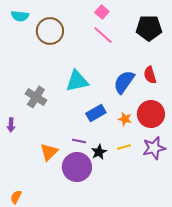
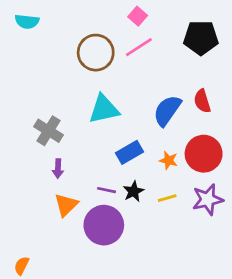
brown circle: (50, 31) -> (96, 53), moved
pink line: (103, 35) -> (139, 47), turned -75
purple arrow: (11, 125) -> (58, 168), moved
black star: (99, 152) -> (133, 191), moved

